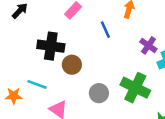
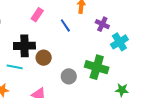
purple cross: (148, 45) -> (102, 24), moved
cyan line: (37, 84) -> (15, 67), moved

